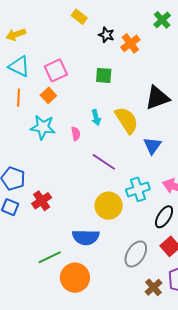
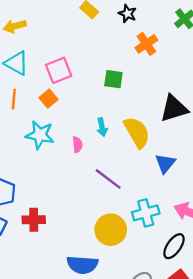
black star: (106, 35) -> (127, 14), moved
red cross: (42, 201) -> (34, 220), turned 30

